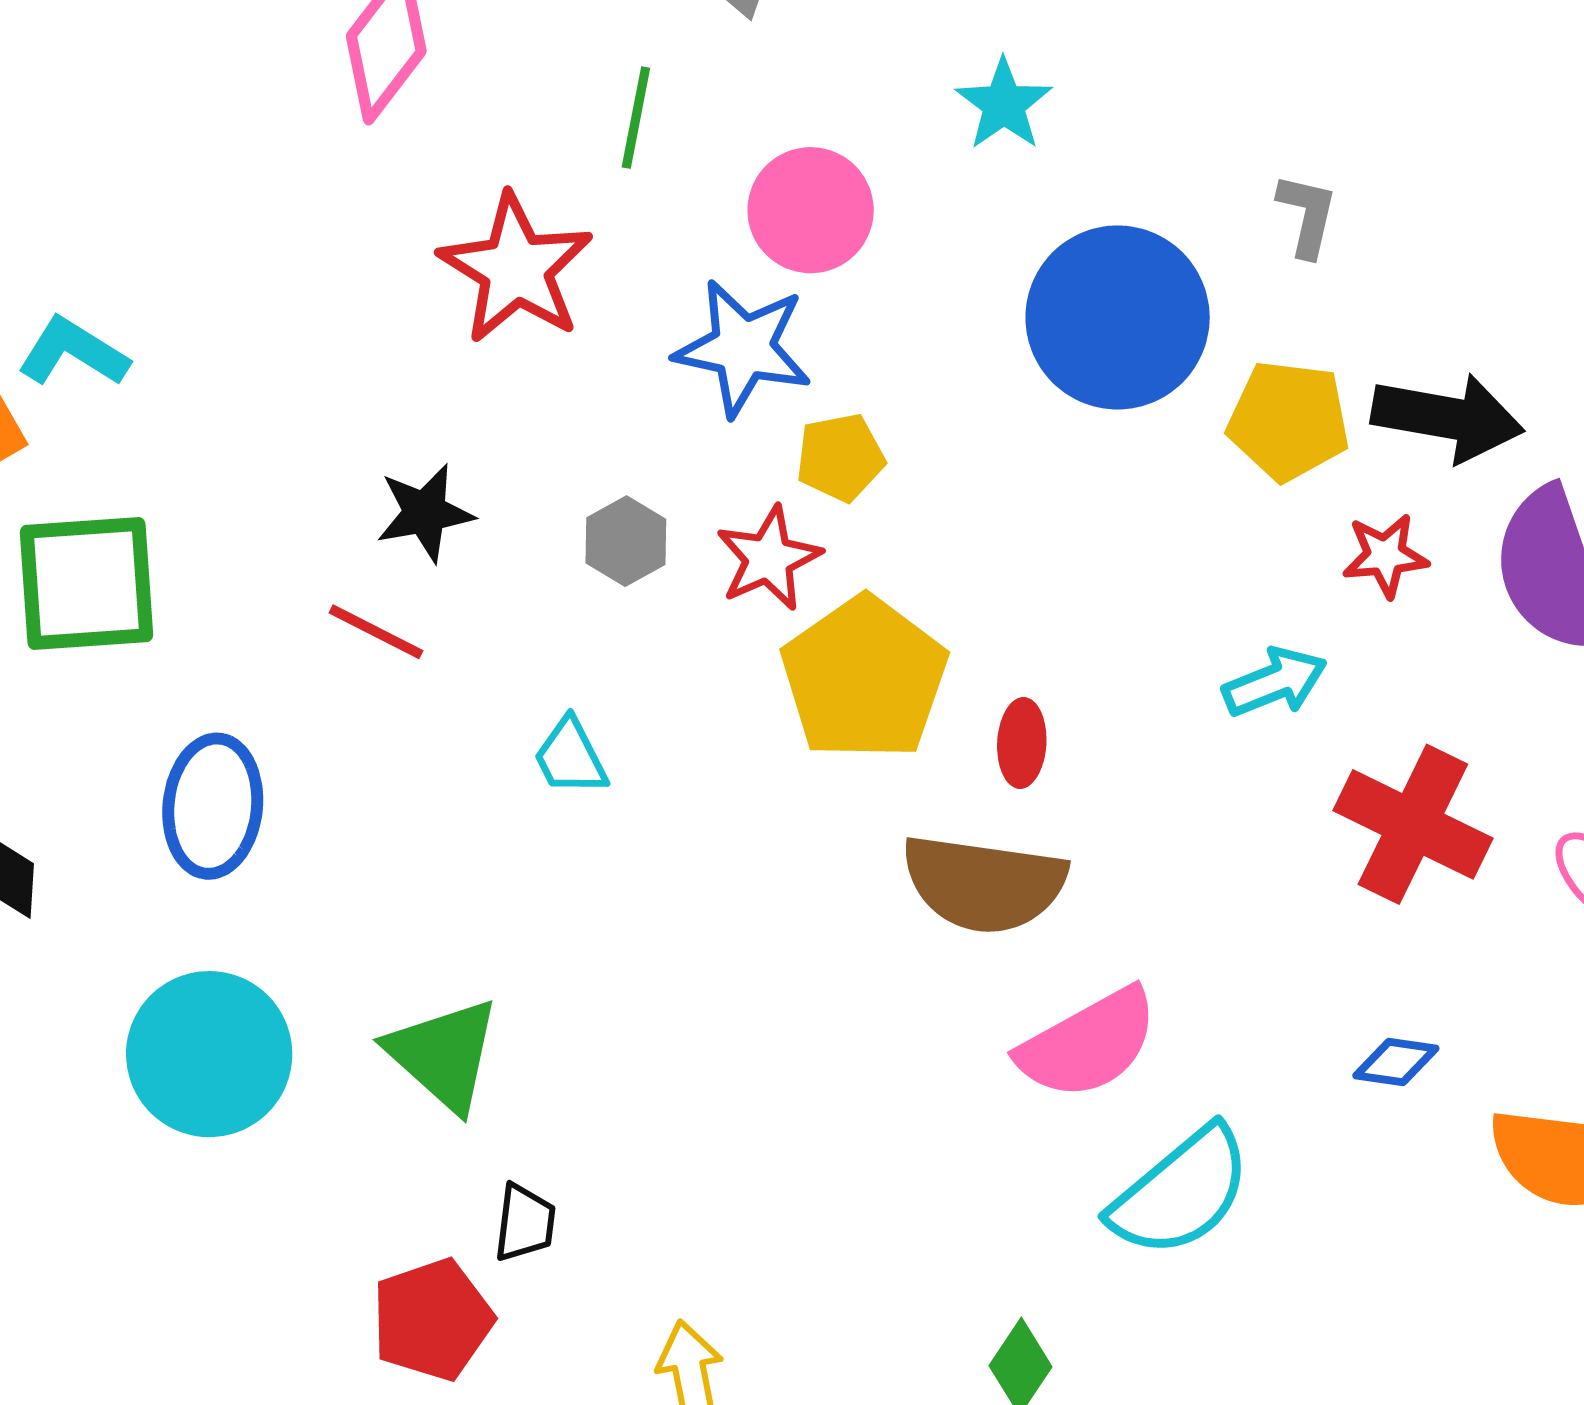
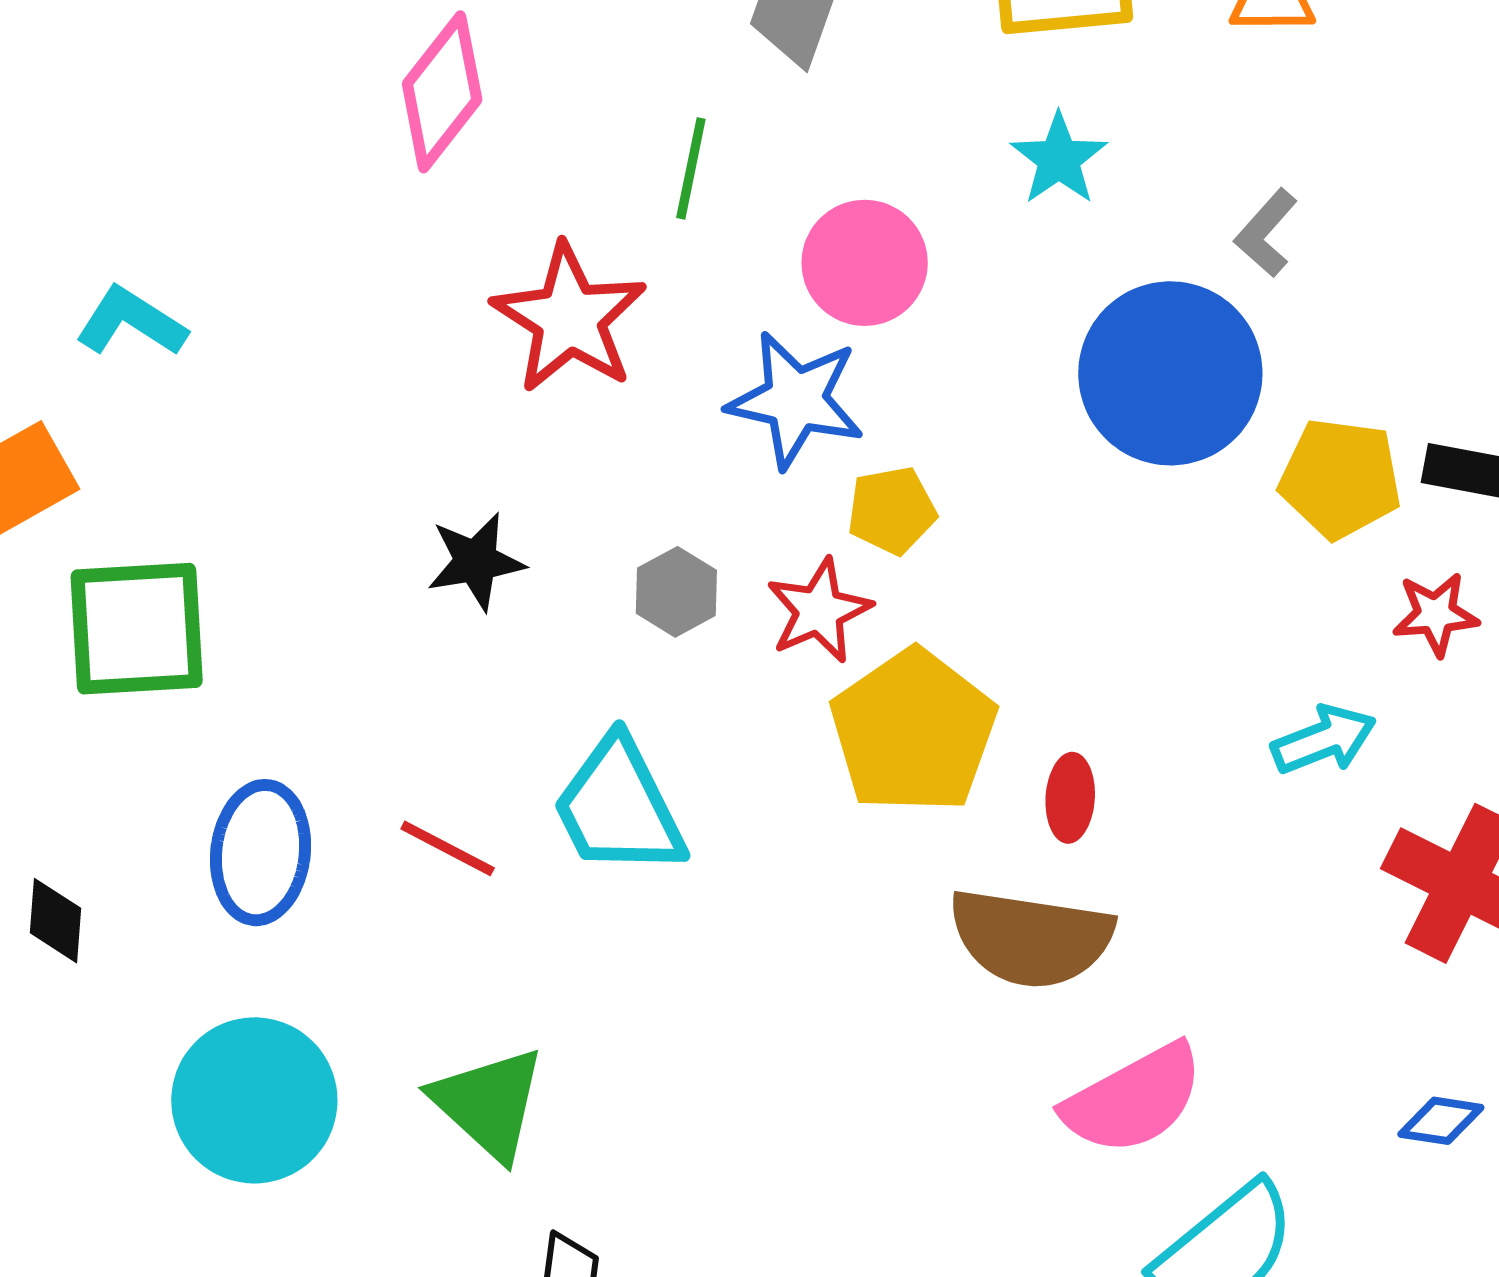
gray L-shape: (1307, 215) -> (1266, 233), moved, turned -152
cyan L-shape: (73, 352) -> (131, 322), moved
red line: (376, 632) -> (448, 848), moved
cyan trapezoid: (570, 757) -> (619, 807), size x1.8

